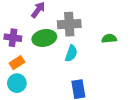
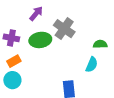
gray cross: (69, 24) -> (64, 29), turned 35
cyan semicircle: (71, 53) -> (92, 65), moved

